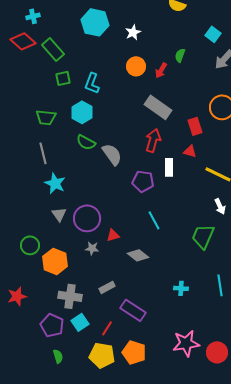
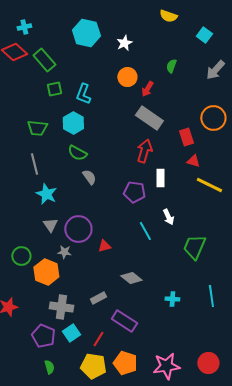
cyan square: (213, 34) -> (204, 35), moved
red arrow: (161, 70) -> (147, 89), moved
red triangle: (190, 151) -> (193, 161), moved
gray semicircle: (112, 154) -> (89, 177), moved, size x0.7
white arrow: (220, 206) -> (168, 217), moved
gray star: (92, 248) -> (64, 252), moved
gray diamond: (138, 255) -> (131, 278), moved
pink star: (186, 343) -> (166, 366), moved

